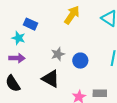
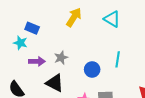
purple arrow: (17, 58) -> (37, 61), moved
blue circle: (80, 61) -> (92, 69), moved

